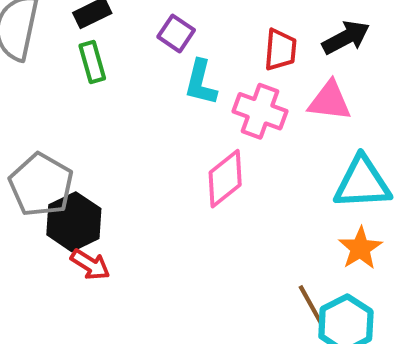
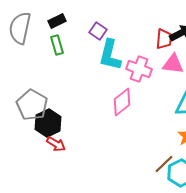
red trapezoid: (280, 50) -> (164, 39), moved
cyan L-shape: (201, 83) -> (110, 55), size x1.4
brown line: (311, 306) -> (164, 164), turned 75

